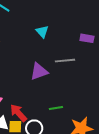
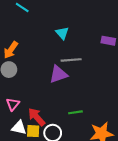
gray line: (65, 61) -> (71, 60), moved

